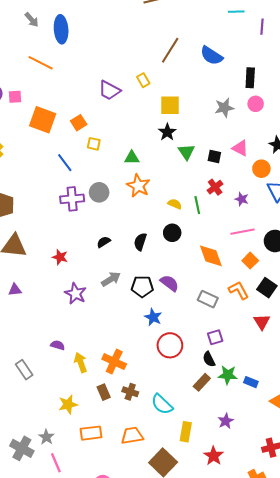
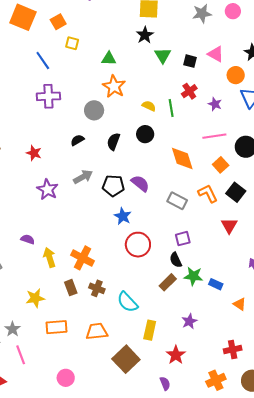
gray circle: (99, 192) -> (94, 110), moved

